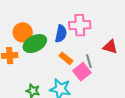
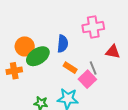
pink cross: (80, 25) -> (93, 27), moved

